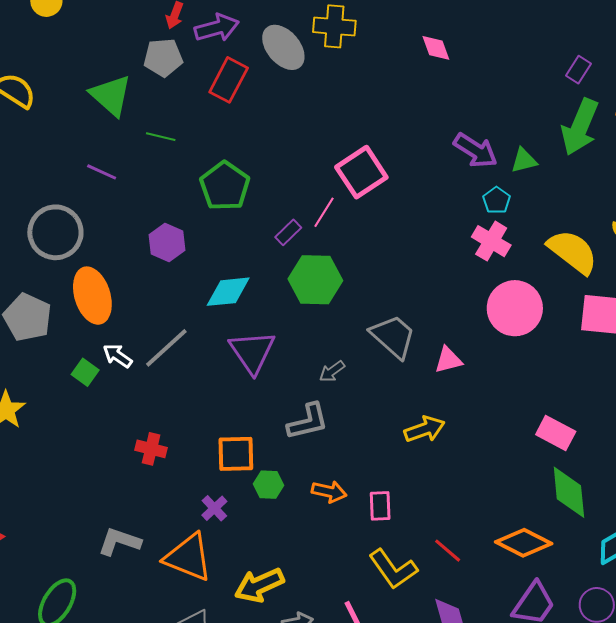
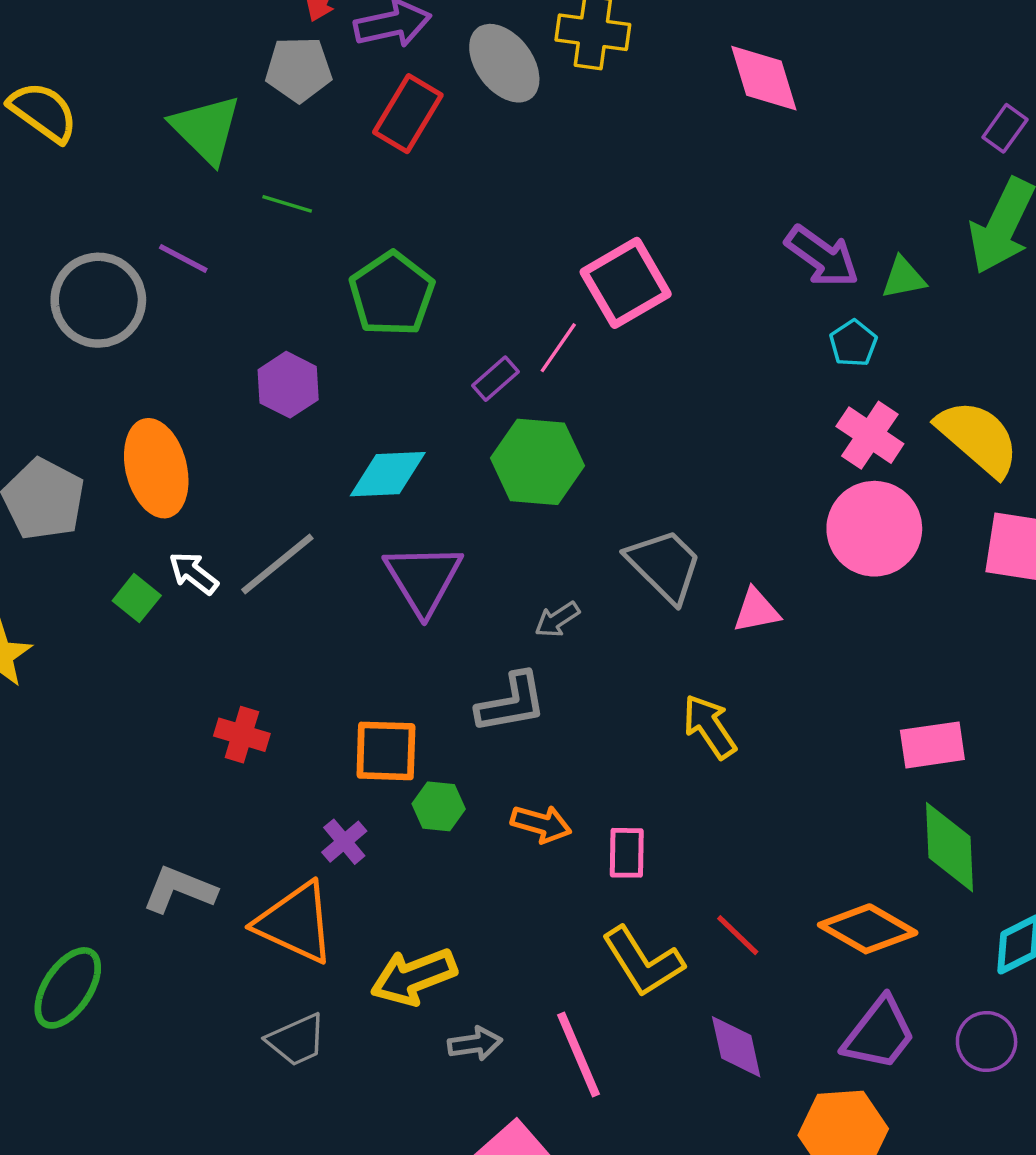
pink diamond: (436, 48) -> (764, 78), size x1.5
gray circle: (55, 232) -> (98, 300), moved
pink cross: (491, 241) -> (870, 435), moved
yellow arrow: (425, 429) -> (710, 726), turned -108
pink rectangle: (556, 433) -> (932, 745), turned -39

